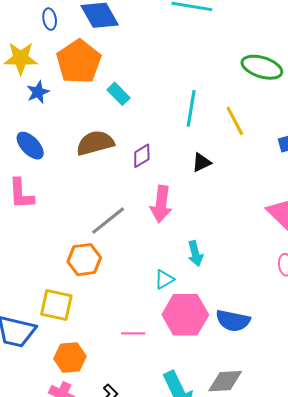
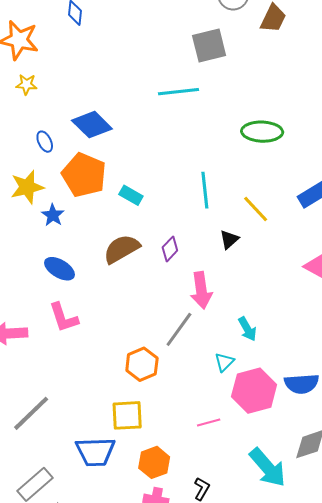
yellow line: (235, 121) -> (256, 209), moved
gray line: (108, 221) -> (179, 329), moved

